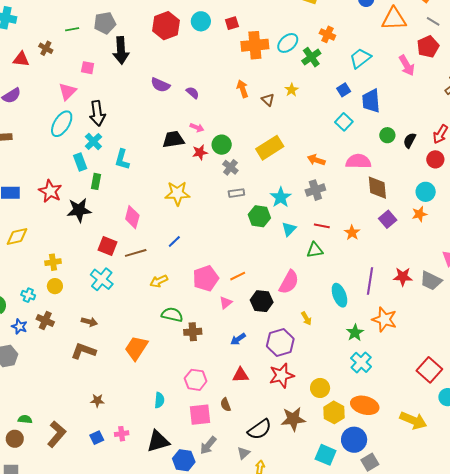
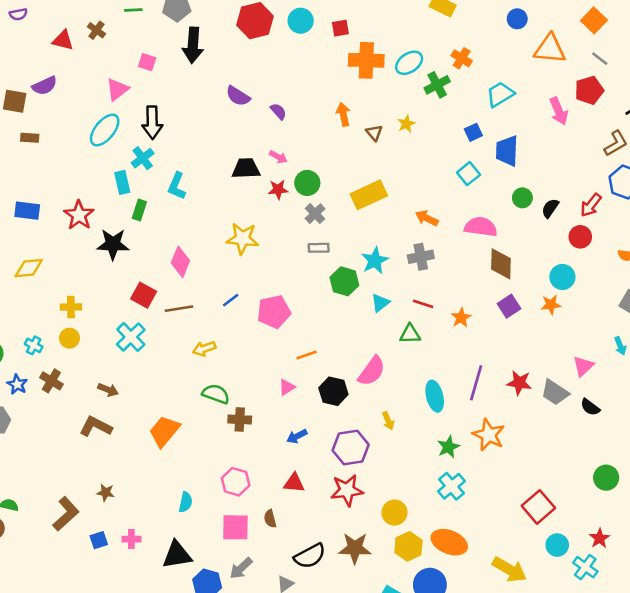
pink pentagon: (206, 278) -> (274, 312), moved
brown L-shape: (57, 434) -> (66, 514), moved

